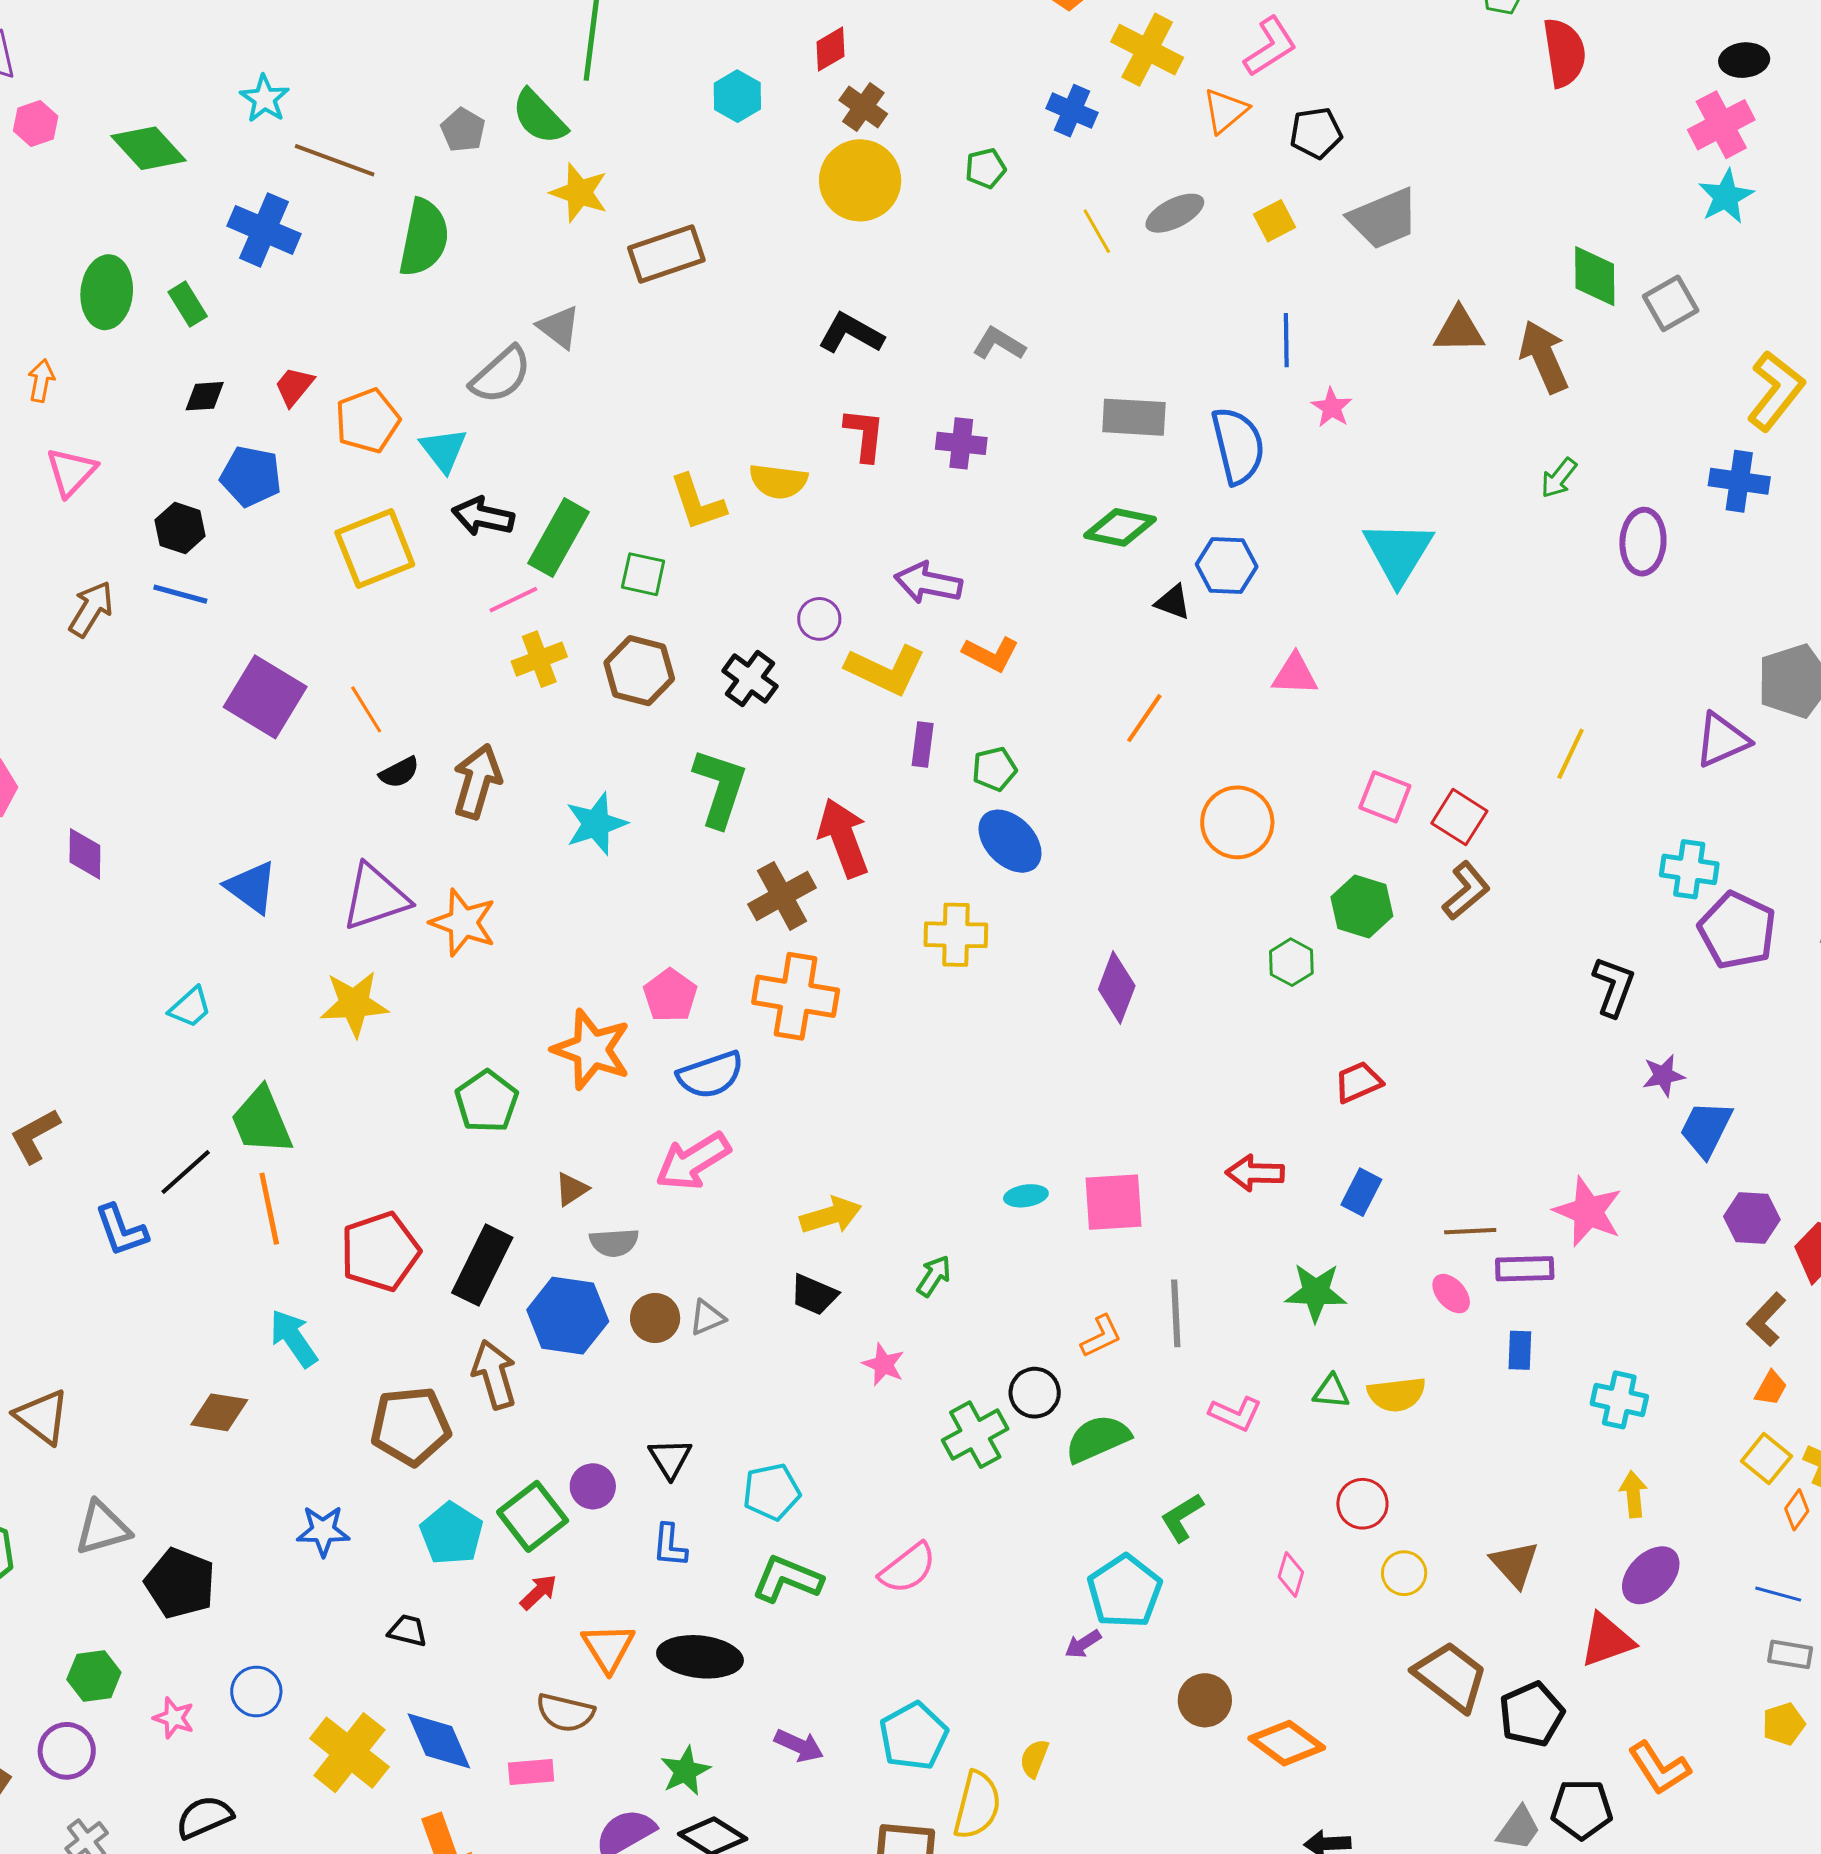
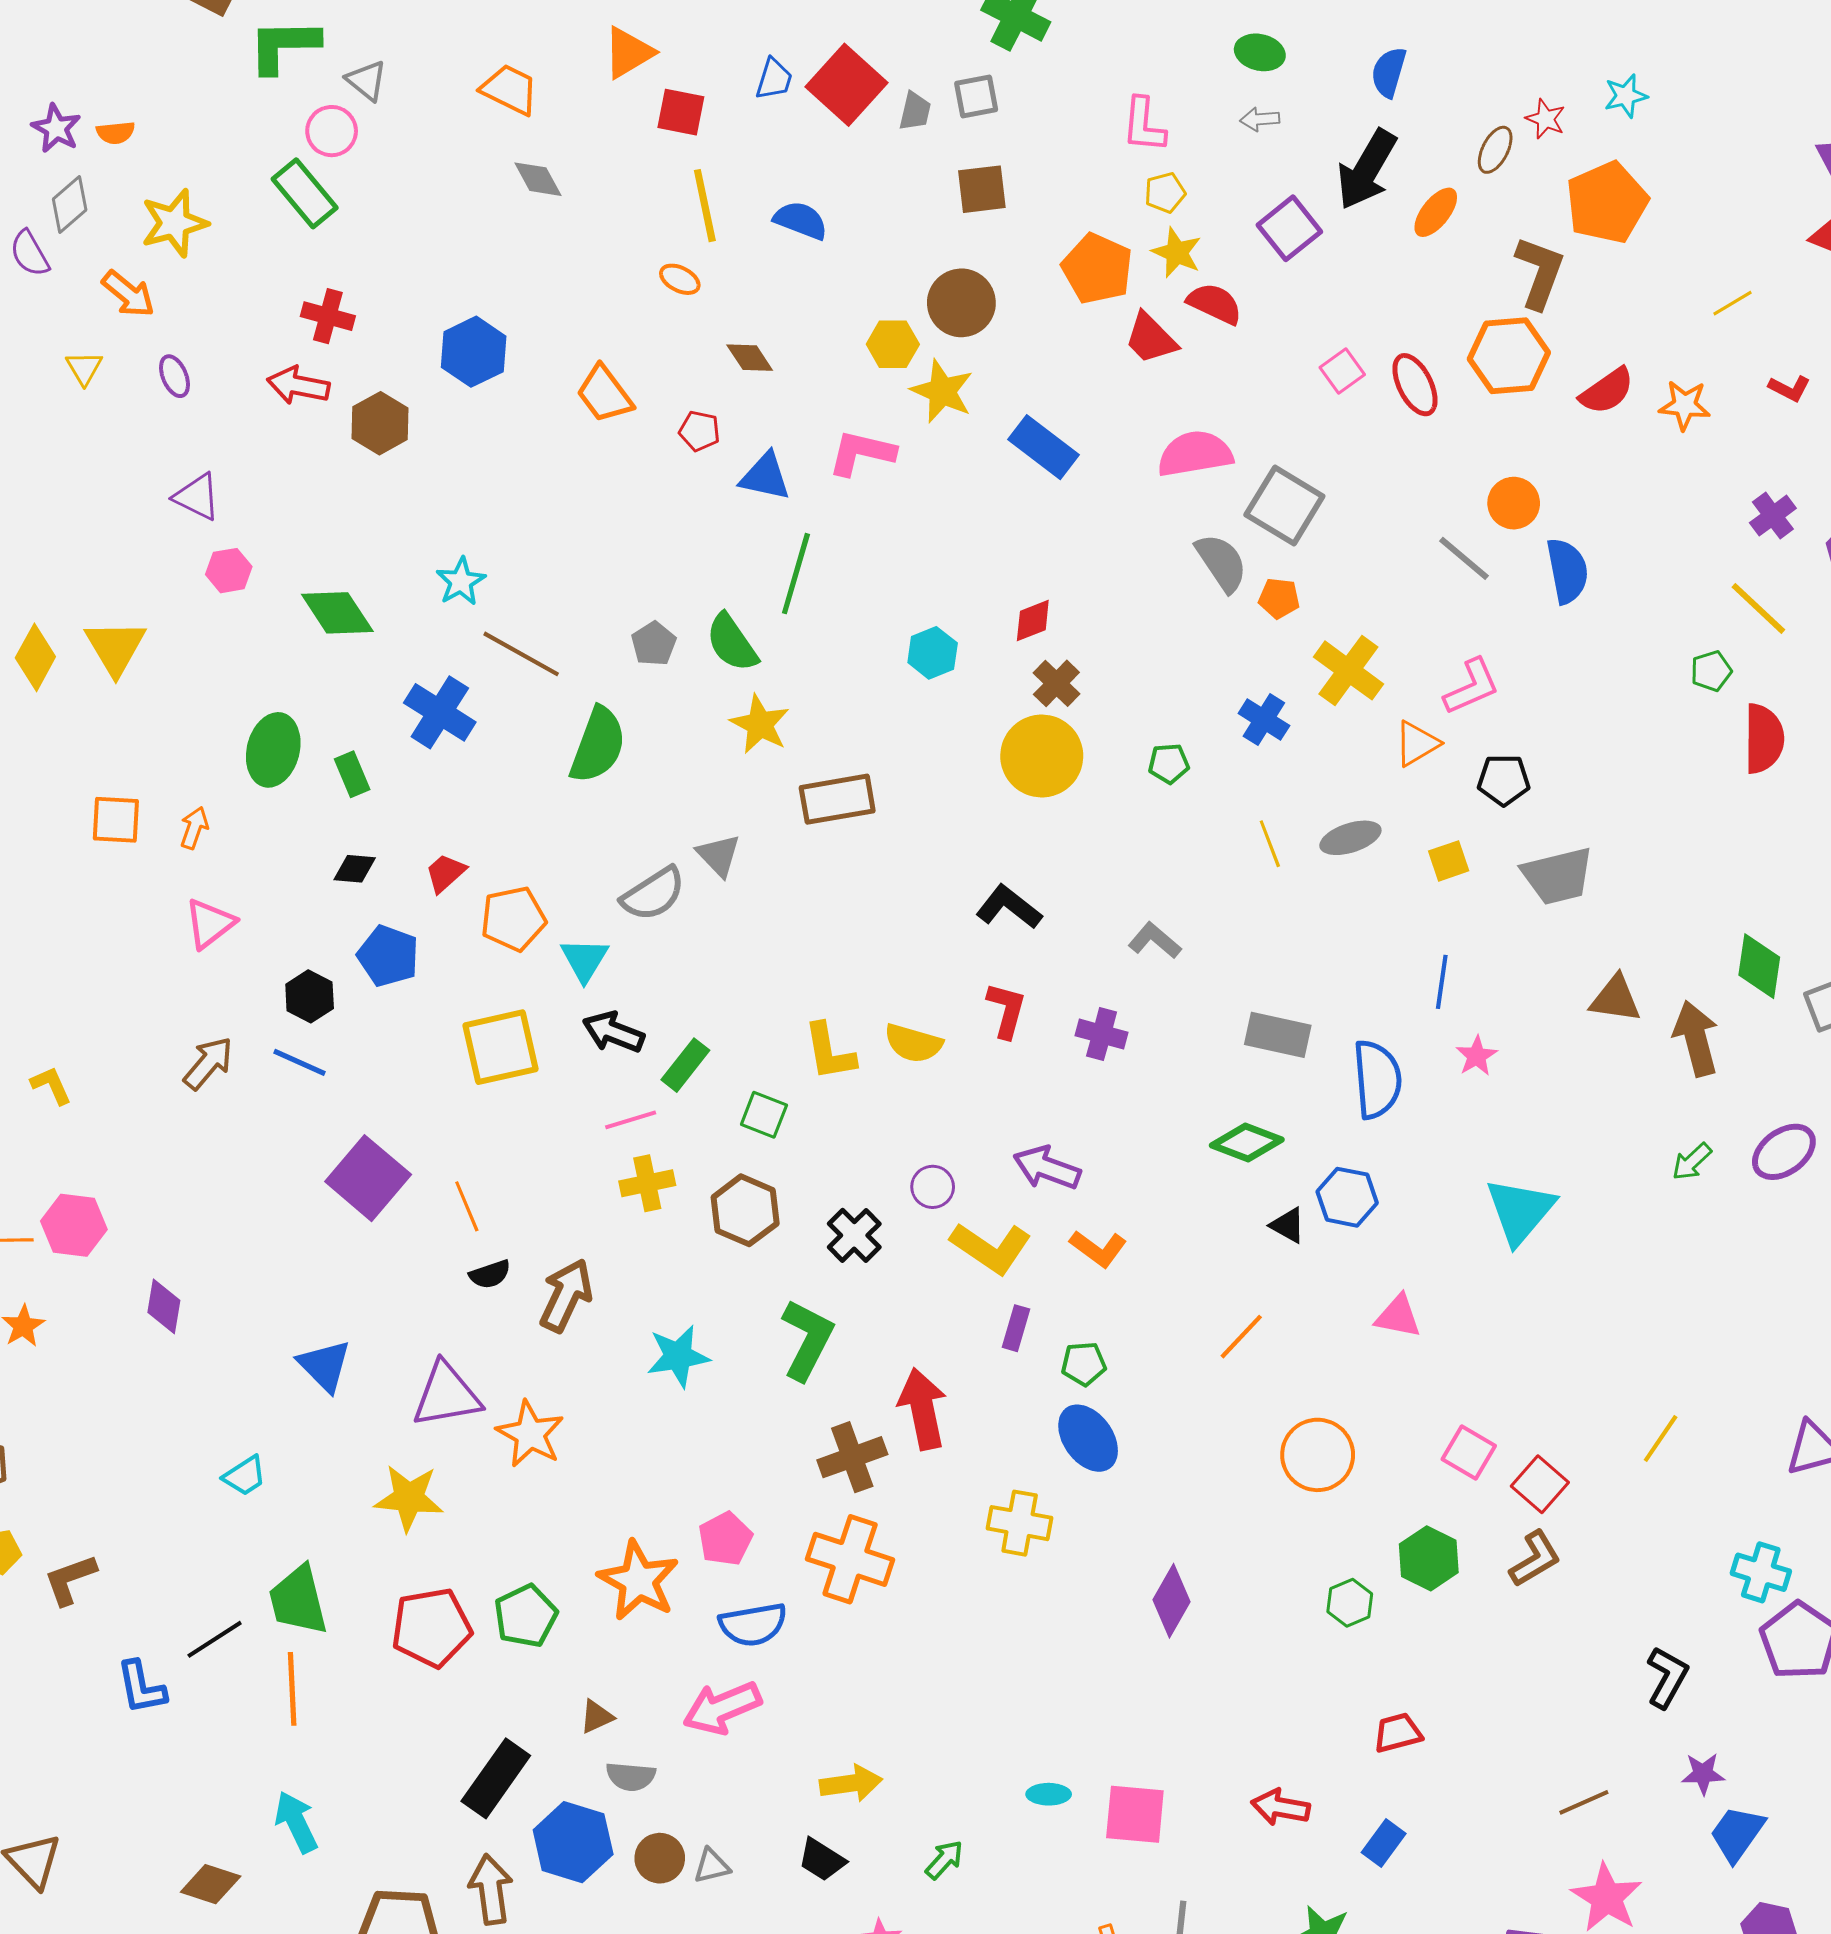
green rectangle: (558, 538) -> (685, 1065), size x0.7
purple ellipse: (1643, 542) -> (1784, 1152), moved, turned 42
brown line: (1470, 1231) -> (1584, 1802), moved, turned -30
red pentagon: (380, 1252) -> (431, 1628), moved

